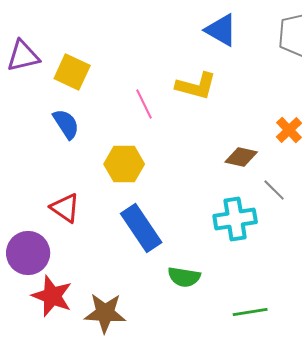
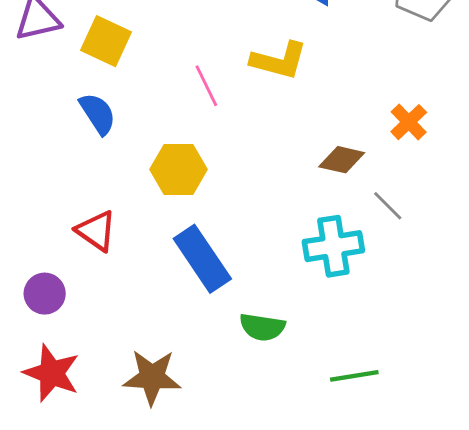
purple circle: (28, 253) -> (45, 294), size x0.7
red star: (52, 296) -> (52, 373), moved

